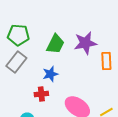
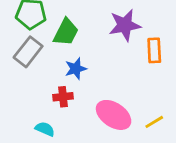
green trapezoid: (55, 44) -> (66, 32), moved

